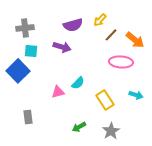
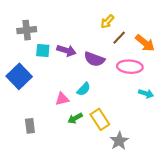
purple semicircle: (73, 25) -> (94, 59), moved, turned 36
cyan square: (31, 51) -> (43, 51), moved
cyan arrow: (136, 95) -> (146, 94), moved
yellow rectangle: (105, 100) -> (100, 119), moved
green arrow: (79, 127) -> (75, 118), moved

